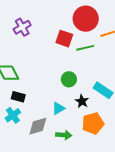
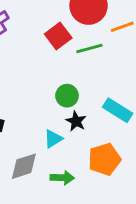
red square: (64, 39) -> (58, 36), turned 36
black star: (82, 101) -> (76, 121), moved

